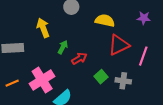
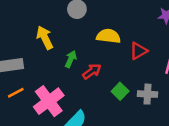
yellow semicircle: (105, 21) -> (108, 36), moved
red triangle: (119, 45) -> (139, 51), size x0.7
orange line: (12, 83) -> (16, 93), moved

